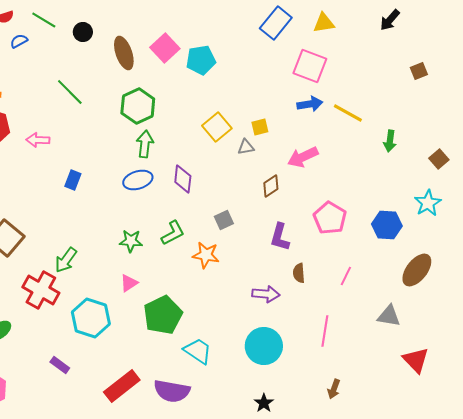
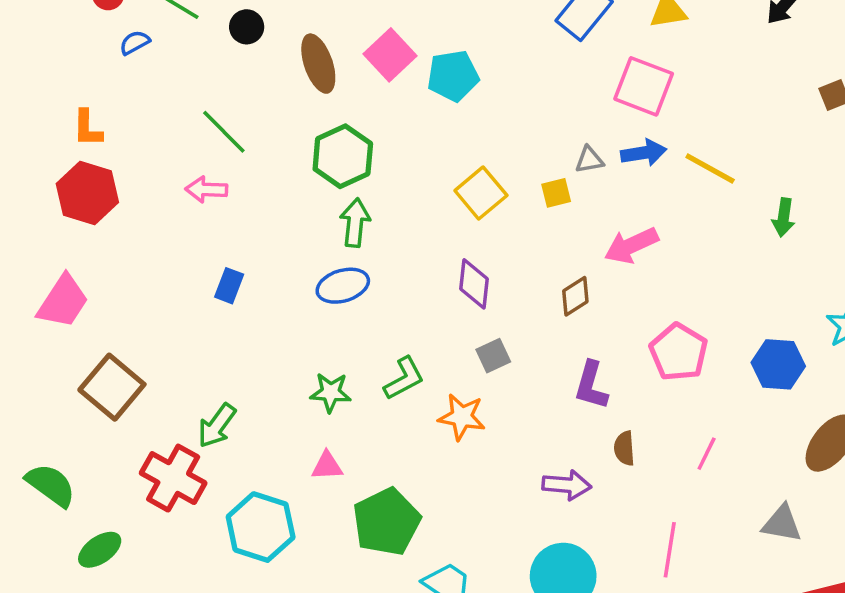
pink arrow: (38, 140) -> (206, 189), moved
gray triangle: (246, 147) -> (589, 160), moved
purple diamond: (183, 179) -> (474, 284), moved
pink triangle: (129, 283) -> (327, 466), turned 30

